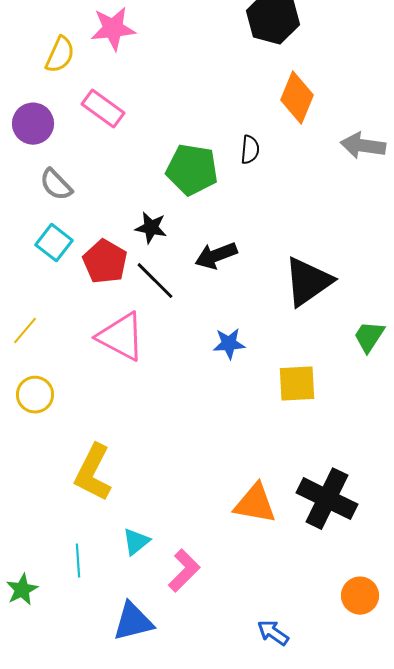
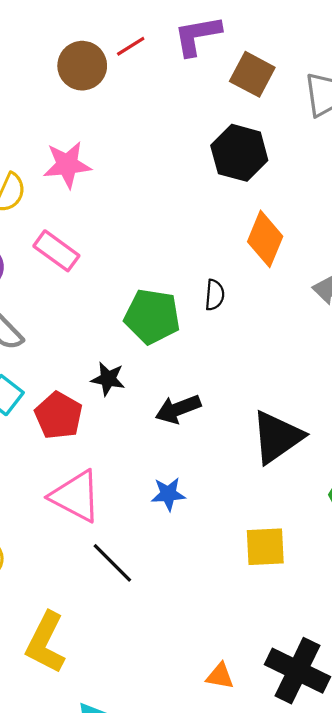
black line: (155, 281) -> (112, 563), moved
blue star: (229, 344) -> (168, 494), moved
orange triangle: (255, 504) -> (220, 676), size x0.6

